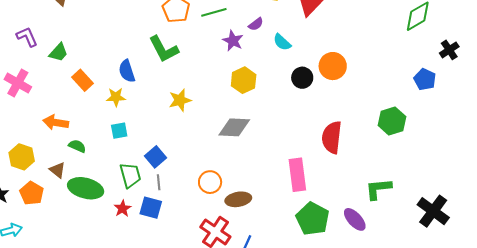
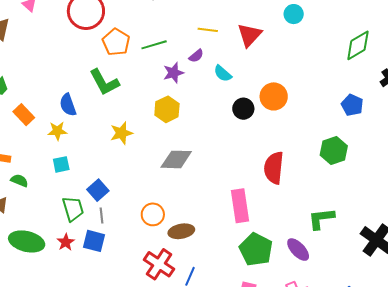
purple star: (233, 41) -> (173, 73), turned 30
blue pentagon: (425, 79) -> (352, 105), moved
yellow hexagon: (244, 80) -> (167, 109), moved
green ellipse: (86, 188) -> (27, 241), moved

